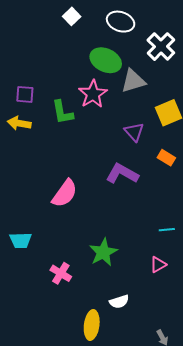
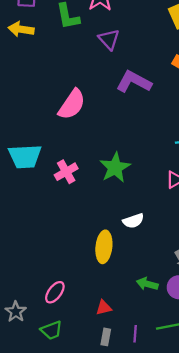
purple triangle: (134, 132) -> (109, 39), moved
cyan trapezoid: (21, 240) -> (25, 156), size x1.4
pink cross: (61, 273) -> (66, 172), moved, turned 30

